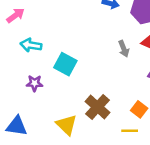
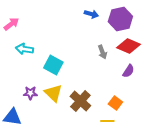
purple star: (34, 83) -> (30, 93), moved
yellow triangle: (67, 125) -> (53, 93), moved

